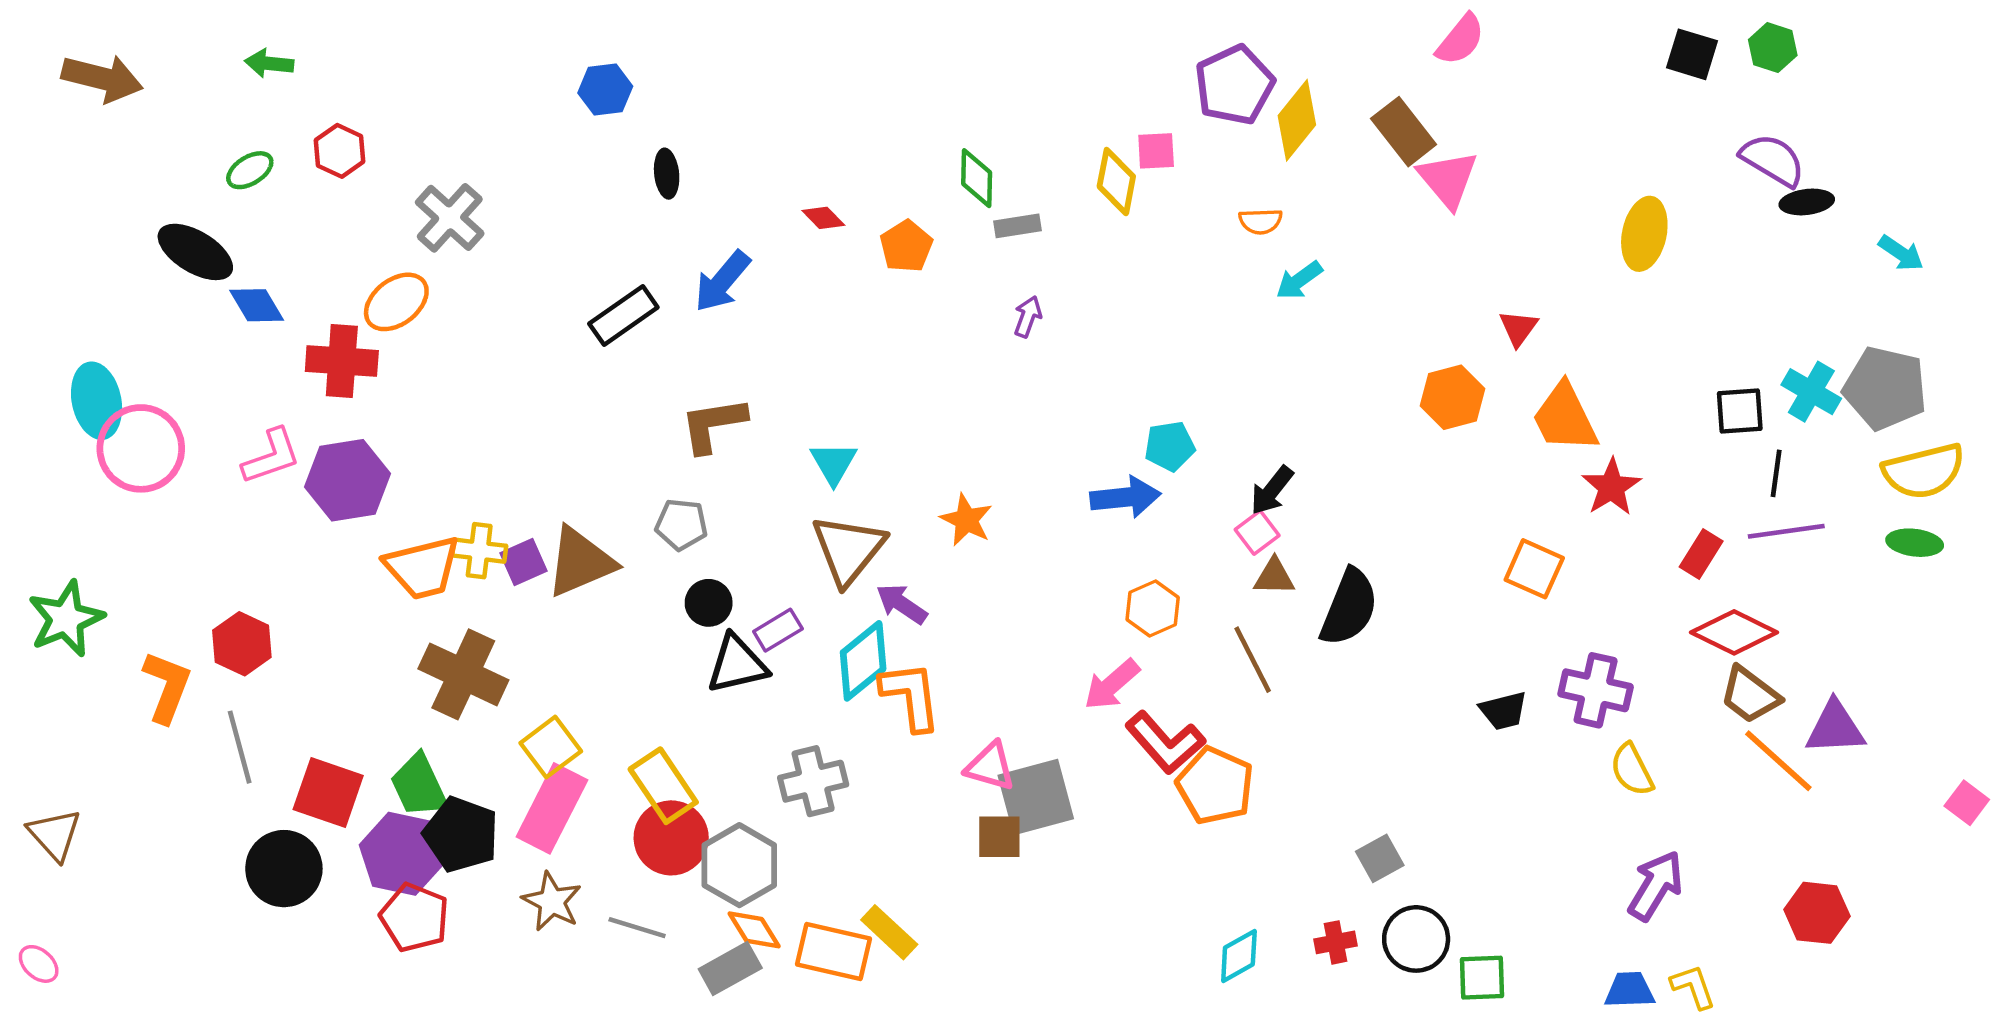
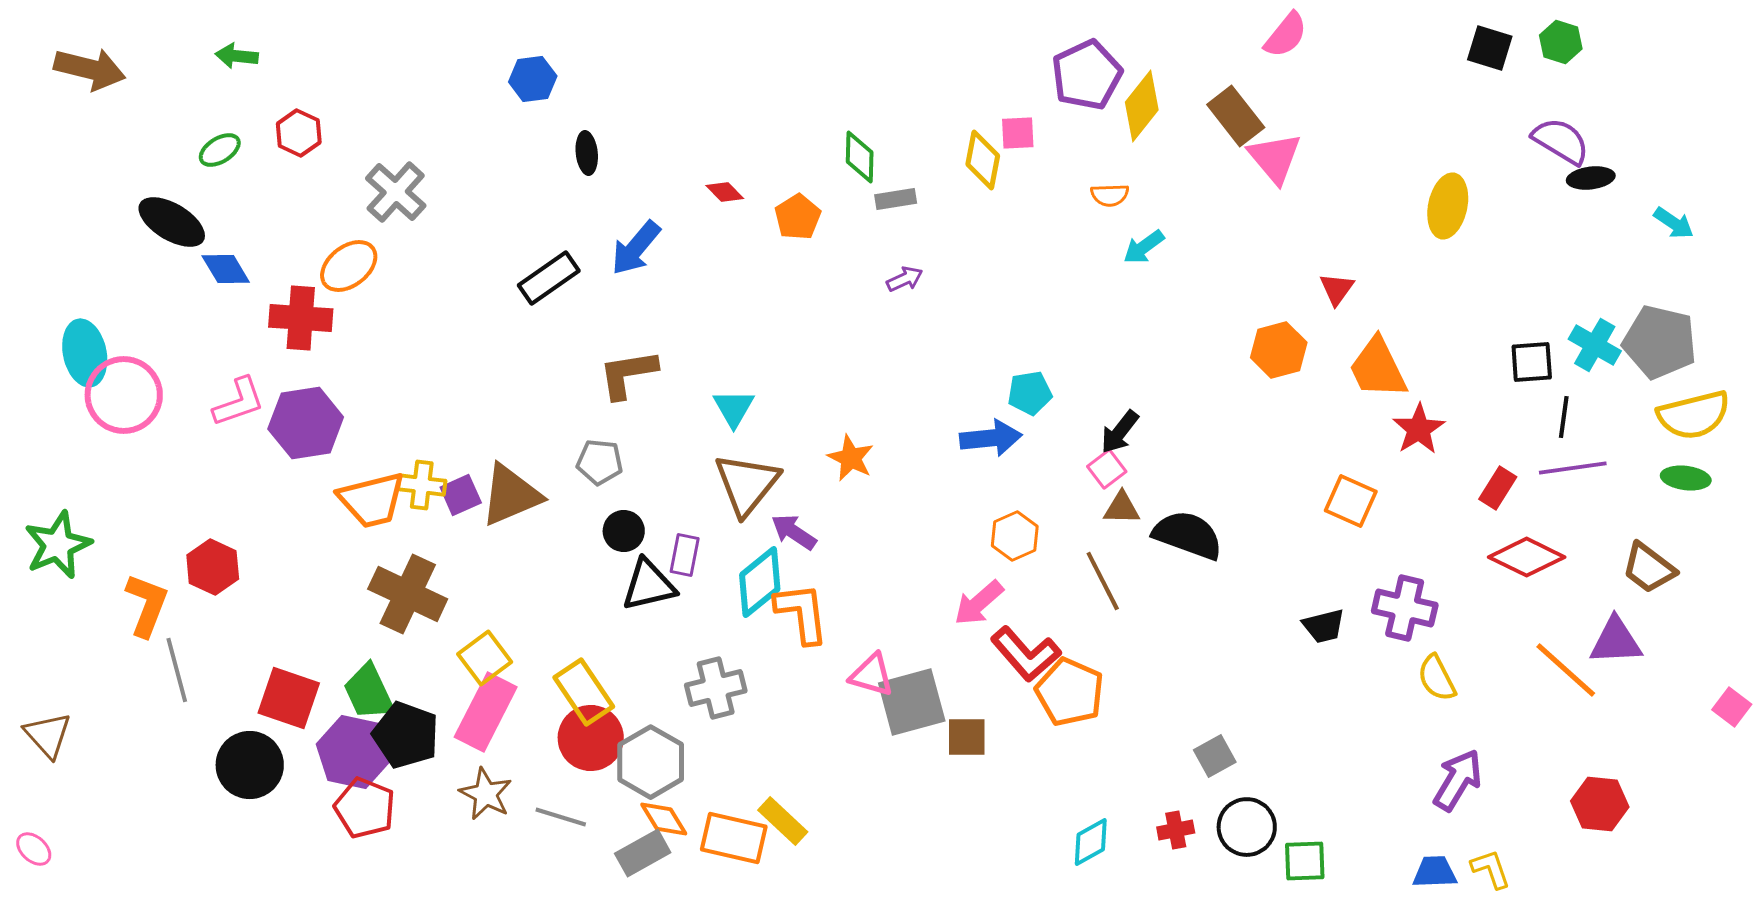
purple arrow: (1028, 317) -> (905, 279), turned 45
black semicircle: (1349, 607) -> (1188, 535), turned -92
purple rectangle: (778, 630) -> (685, 555), turned -48
brown trapezoid: (1750, 695) -> (1649, 568), moved
gray line: (240, 747) -> (177, 670), moved
brown square: (999, 837) -> (967, 737), moved

